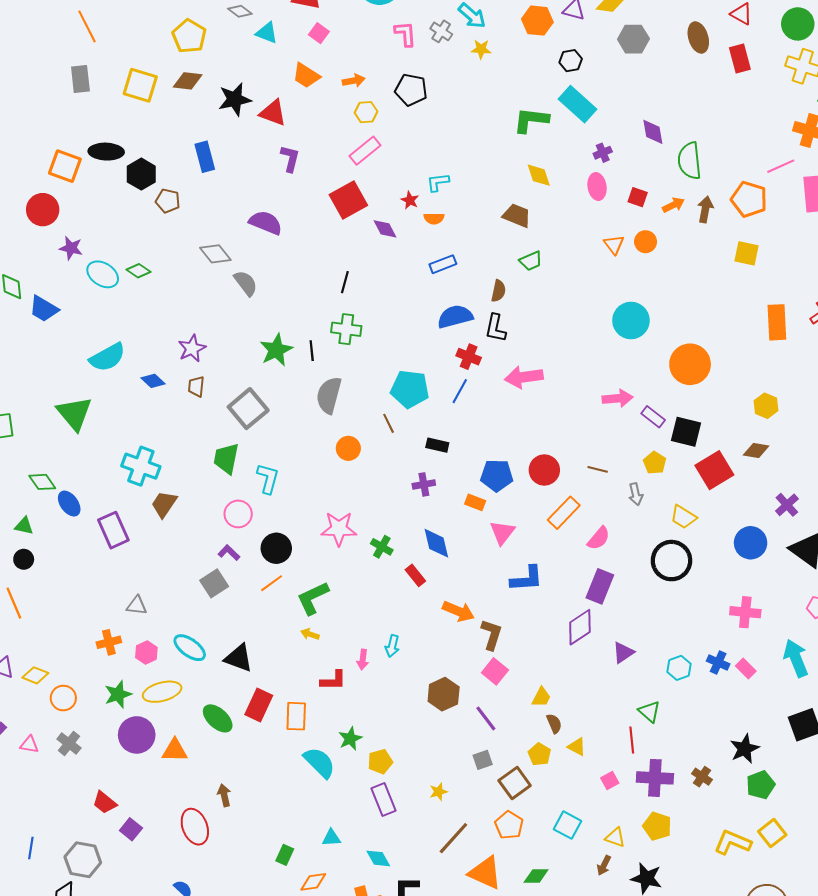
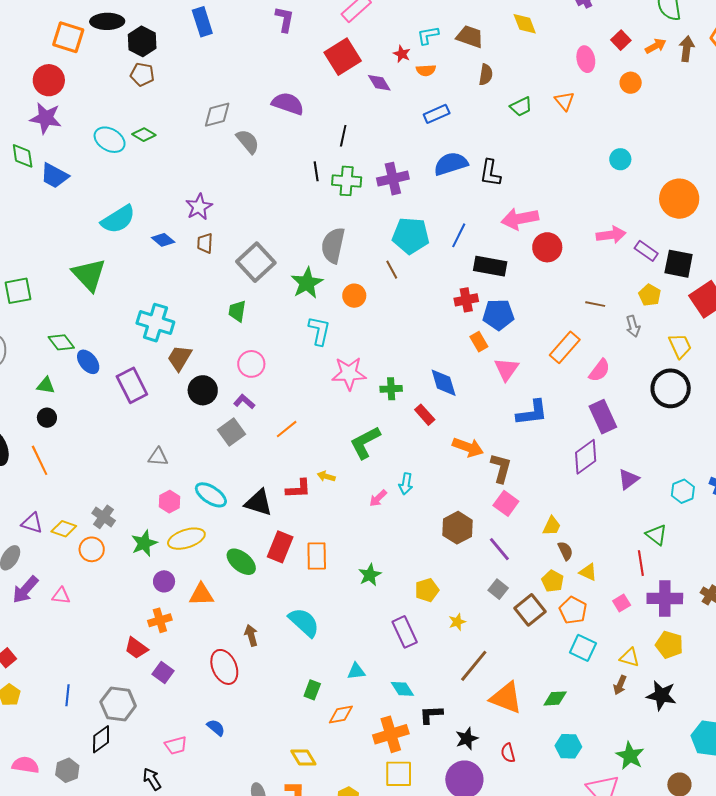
pink ellipse: (597, 187) -> (586, 59), moved
red square: (638, 197) -> (621, 40), turned 30
brown pentagon: (168, 201) -> (142, 74), moved
brown trapezoid: (517, 216) -> (470, 37), moved
purple semicircle: (266, 223) -> (288, 104), moved
orange triangle: (614, 245) -> (564, 101), moved
purple star: (71, 248) -> (46, 118), moved, size x1.4
gray diamond: (215, 254) -> (217, 115), turned -64
brown semicircle: (498, 291) -> (486, 75), moved
cyan circle: (631, 320) -> (620, 159), size x0.6
green star: (276, 350) -> (307, 283), moved
black line: (312, 351) -> (316, 171), moved
red cross: (469, 357) -> (466, 300), moved, turned -30
black rectangle: (437, 445) -> (490, 266), moved, size x1.5
green trapezoid: (226, 458) -> (237, 311), size x0.7
red circle: (544, 470) -> (547, 247), moved
cyan L-shape: (268, 479) -> (319, 331), moved
purple cross: (424, 484) -> (393, 179), moved, size x1.4
orange rectangle: (475, 502) -> (479, 342), turned 42
yellow trapezoid: (683, 517) -> (680, 346), turned -144
green cross: (382, 547) -> (391, 389), turned -30
black circle: (276, 548) -> (203, 390), moved
purple rectangle: (600, 586) -> (603, 417), turned -44
green L-shape: (313, 598) -> (365, 442), moved
orange cross: (109, 642) -> (160, 620), moved
pink arrow: (363, 660) -> (378, 498), turned 42
red L-shape: (333, 680) -> (298, 489), moved
purple circle: (137, 735) -> (164, 581), size x0.6
gray cross: (69, 743) -> (104, 517), moved
gray square: (483, 760) -> (498, 589), turned -30
yellow pentagon: (380, 762) -> (427, 590), moved
cyan semicircle: (319, 763) -> (304, 622), moved
orange pentagon: (509, 825) -> (573, 610), moved

